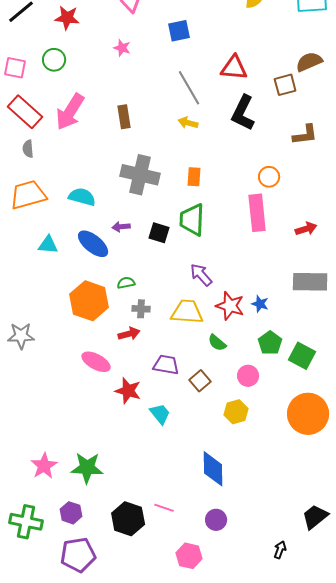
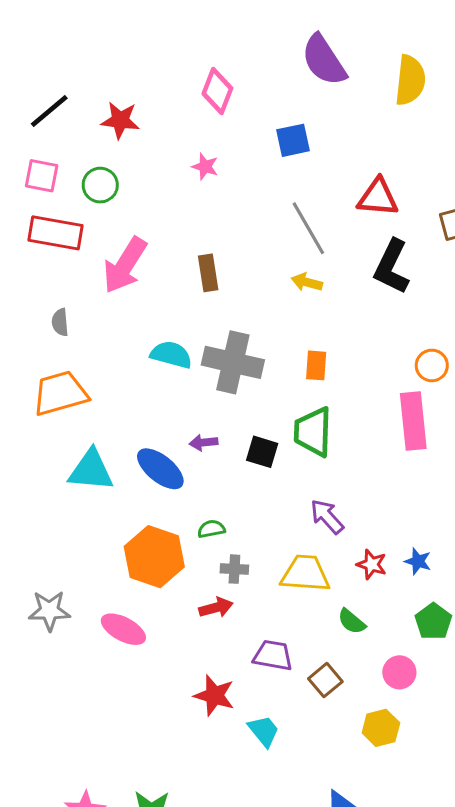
pink square: (15, 68) -> (42, 176), moved
red rectangle: (25, 112) -> (56, 233), moved, turned -32
cyan semicircle: (82, 197) -> (171, 355), moved
cyan triangle: (48, 245) -> (91, 470), size x1.5
red star: (230, 306) -> (372, 564), size x0.7
pink ellipse: (96, 362) -> (123, 629), moved

